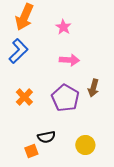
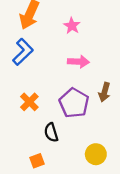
black semicircle: (46, 137) -> (51, 132), moved, turned 84

